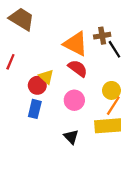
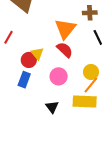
brown cross: (102, 36) -> (90, 13), moved
orange triangle: (75, 44) -> (65, 29), turned 35

